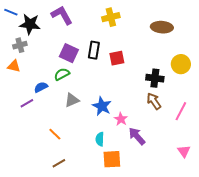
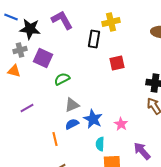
black rectangle: (94, 50) -> (94, 39), moved
purple square: (69, 53) -> (43, 58), moved
blue semicircle: (41, 87) -> (72, 124), moved
blue star: (102, 106) -> (93, 119), moved
orange line: (55, 134) -> (55, 139), turned 32
purple arrow: (137, 136) -> (142, 151), moved

